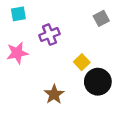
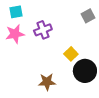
pink star: (17, 53) -> (15, 34), moved
brown star: (54, 94) -> (47, 82), turned 30

